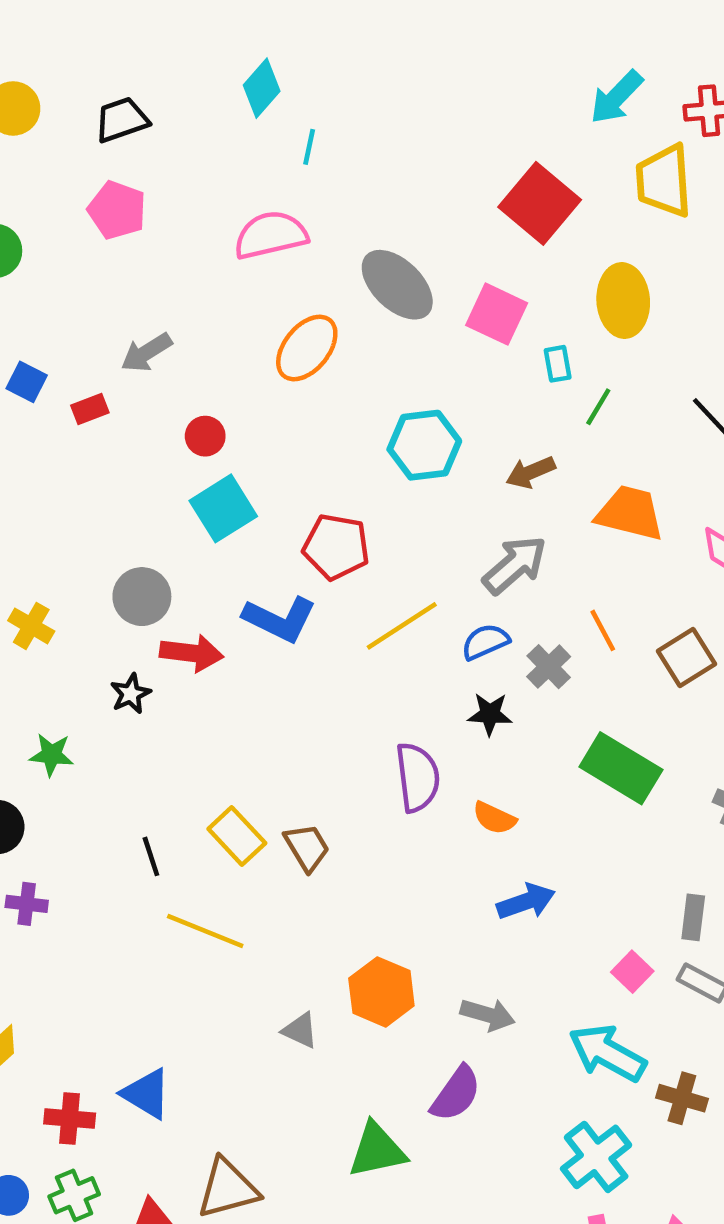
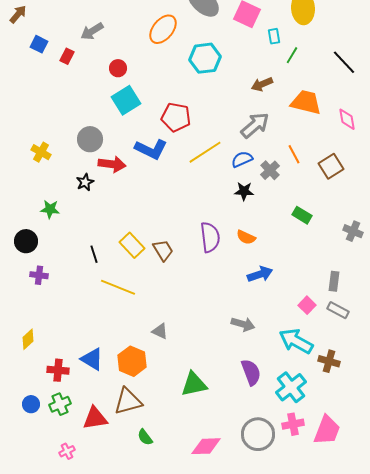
red rectangle: (90, 409) -> (67, 56), turned -42
cyan hexagon: (424, 445) -> (205, 58), moved
green rectangle: (621, 768) -> (302, 215), size x0.6
purple semicircle: (418, 777) -> (210, 237), moved
orange hexagon: (381, 992) -> (132, 361), moved
purple semicircle: (456, 1094) -> (251, 372), moved, turned -56

